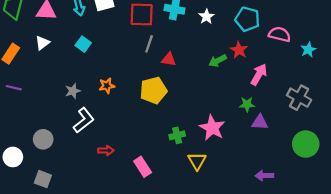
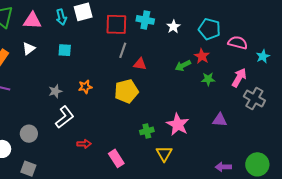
cyan square: (83, 44) -> (65, 50), turned -32
pink arrow: (259, 75) -> (239, 78), moved
green star: (247, 104) -> (208, 79), moved
green circle: (306, 144) -> (257, 164), moved

